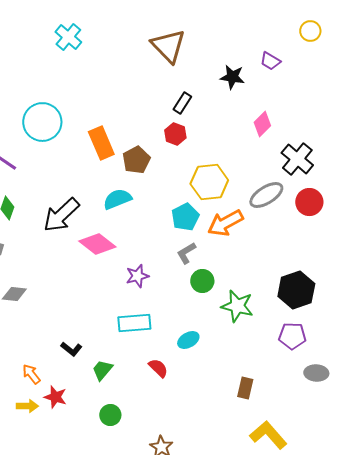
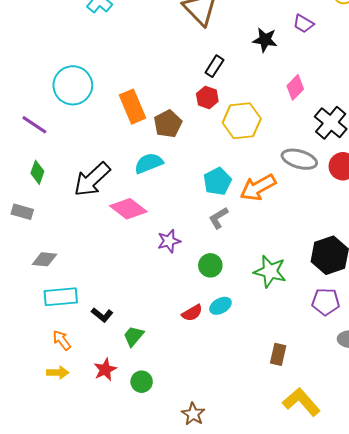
yellow hexagon: (209, 182) -> (242, 121), moved
gray ellipse: (266, 195) -> (299, 159), turned 48
green circle: (202, 281) -> (210, 265), moved
cyan rectangle: (134, 323) -> (61, 297), moved
red semicircle: (158, 368) -> (192, 313), moved, turned 105
red star: (55, 397) -> (105, 370), moved, turned 30

